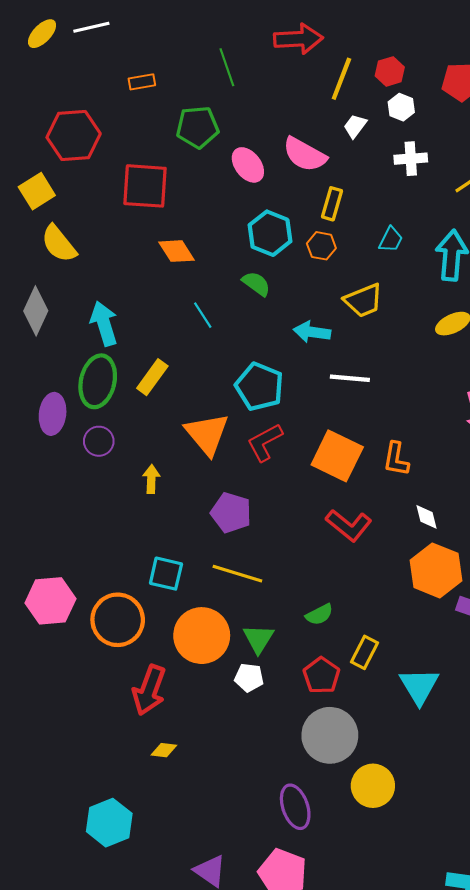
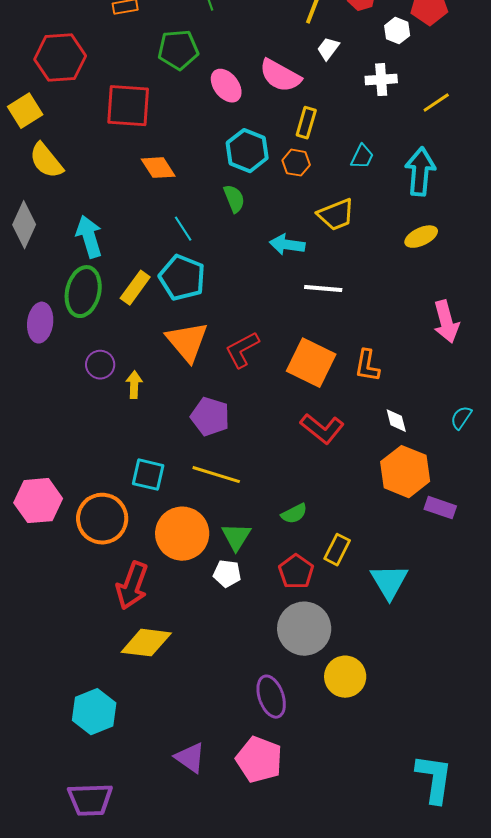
white hexagon: (401, 107) -> (397, 31), moved
green semicircle: (256, 284) -> (234, 199), turned 32
cyan pentagon: (259, 387) -> (182, 278), moved
purple circle: (99, 441) -> (100, 365), moved
yellow diamond: (164, 750) -> (146, 643), size x2.0

